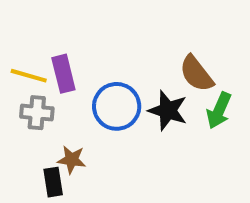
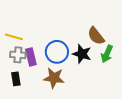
purple rectangle: (63, 74) -> (31, 57), moved
brown star: (72, 160) -> (54, 78), moved, size x1.5
black rectangle: (53, 182) -> (16, 79), moved

